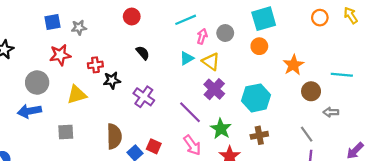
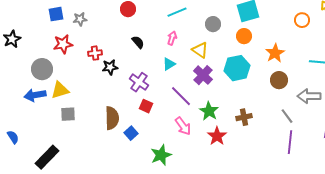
orange circle: (320, 18) -> (302, 20), moved
pink arrow: (202, 36) -> (172, 38), moved
cyan triangle: (187, 58) -> (169, 64), moved
brown circle: (311, 91) -> (279, 80), moved
yellow triangle: (77, 95) -> (60, 90), moved
cyan hexagon: (256, 98) -> (237, 68), moved
gray arrow: (331, 112) -> (309, 96), size x1.6
red square: (154, 146) -> (146, 106), moved

